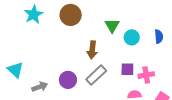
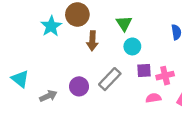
cyan star: (34, 14) -> (51, 26), moved
cyan circle: (132, 37) -> (132, 46), moved
brown arrow: (92, 50) -> (92, 41), moved

